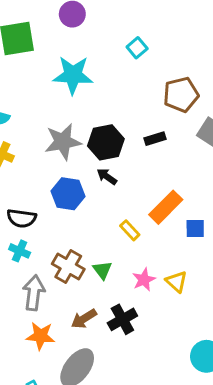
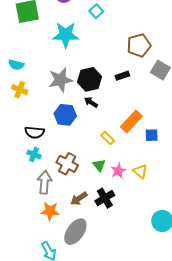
cyan square: (137, 48) -> (96, 11), moved
green triangle: (102, 270) -> (99, 165), moved

